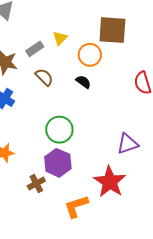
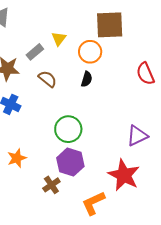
black semicircle: (83, 82) -> (87, 79), turned 77

